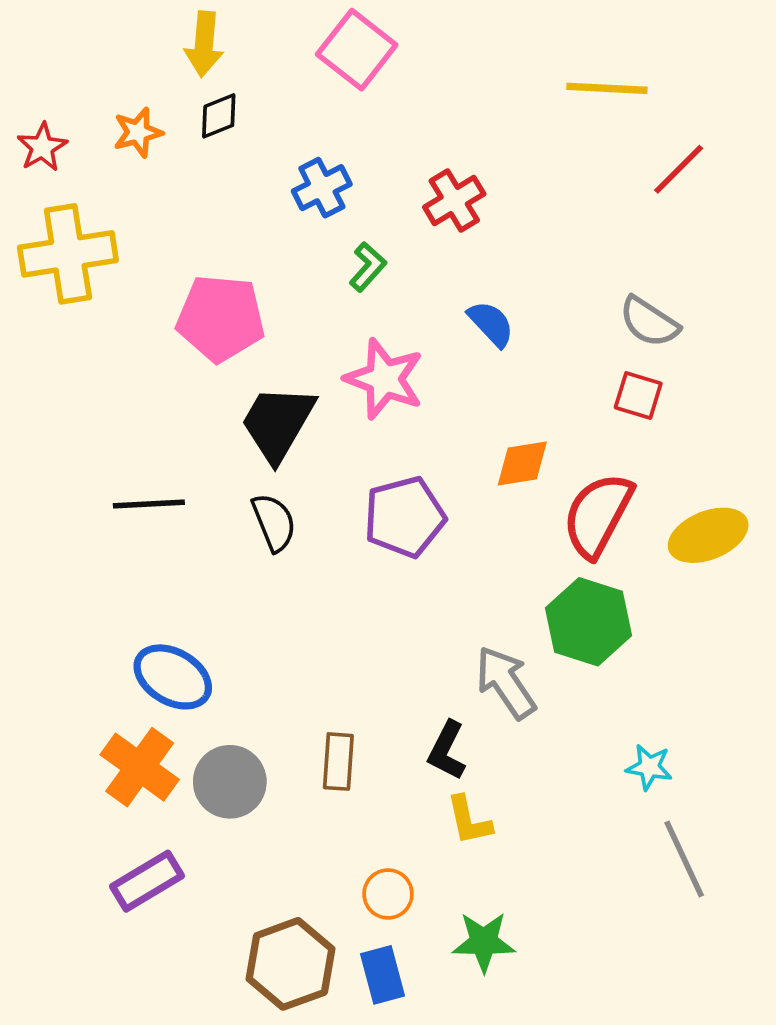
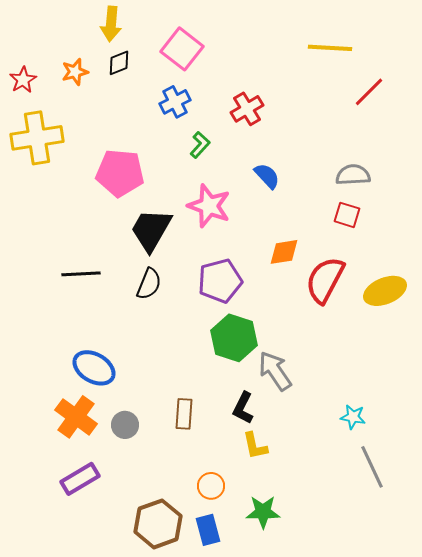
pink square: (357, 50) -> (182, 49), moved
gray semicircle: (649, 322) -> (353, 175), turned 144
black semicircle: (274, 522) -> (149, 284), turned 44
green hexagon: (589, 622) -> (234, 338), moved
gray circle: (230, 782) -> (125, 425), size x0.7

